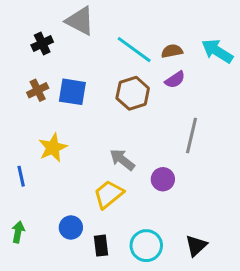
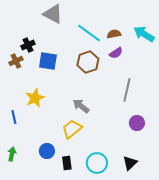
black cross: (42, 44) -> (28, 45), moved
brown cross: (38, 90) -> (16, 61), moved
purple circle: (163, 179) -> (137, 123), moved

